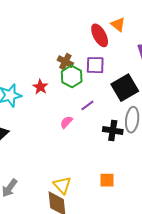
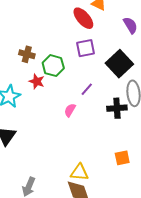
brown cross: (65, 62) -> (27, 54), moved
green hexagon: (72, 76) -> (53, 66), moved
yellow triangle: (62, 185) -> (79, 172), turned -30

